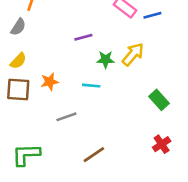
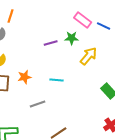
blue line: (152, 15) -> (104, 26), turned 40
green star: (106, 60) -> (72, 38), moved

